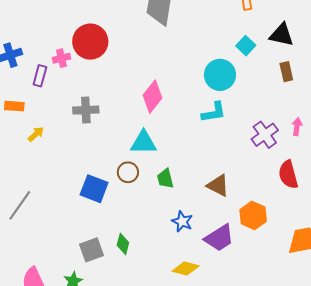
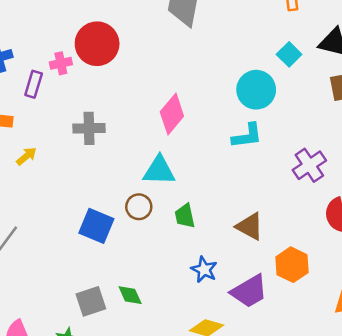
green diamond: (123, 244) -> (130, 295), turned -40

